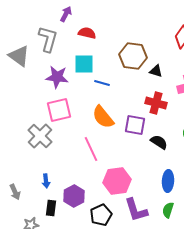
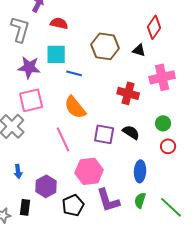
black triangle: (156, 71) -> (139, 50), moved
purple square: (135, 125) -> (104, 134), moved
black rectangle: (51, 208) -> (25, 207), moved

